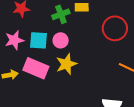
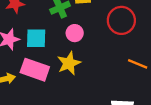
pink circle: (61, 40) -> (75, 33), moved

